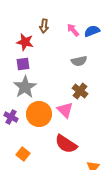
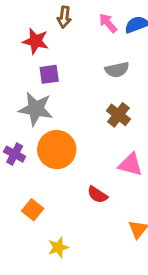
purple square: (23, 64) -> (49, 74), moved
gray star: (25, 87) -> (36, 109), turned -30
pink triangle: (65, 110) -> (131, 165), moved, turned -30
red semicircle: (66, 144) -> (97, 195), size x0.6

